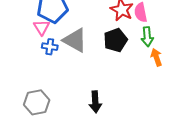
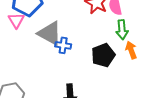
black pentagon: (115, 40) -> (103, 55), moved
blue cross: (50, 47) -> (63, 45), moved

